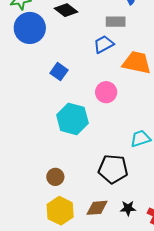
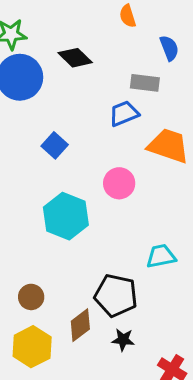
brown diamond: (97, 208) -> (80, 325), moved, turned -40
black star: (128, 208) -> (123, 340), moved

